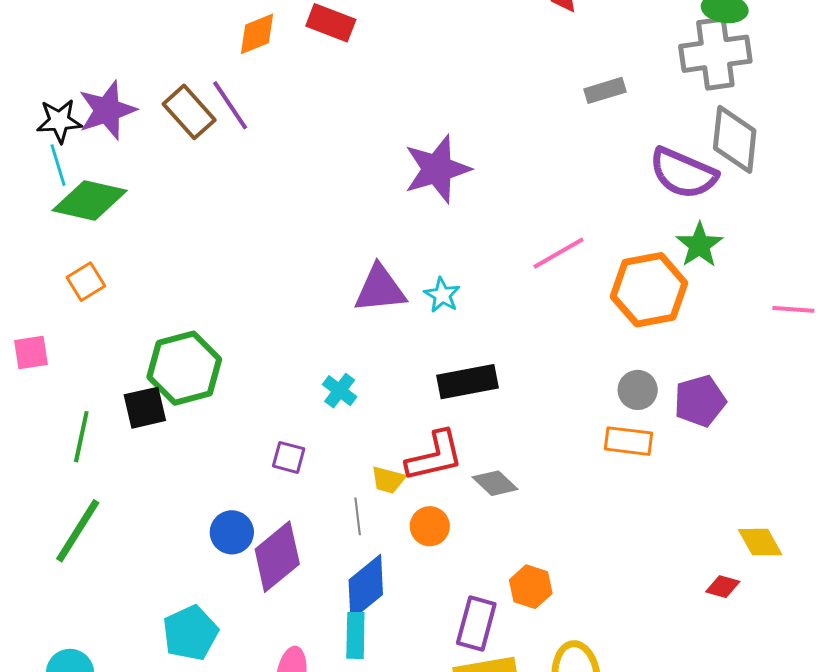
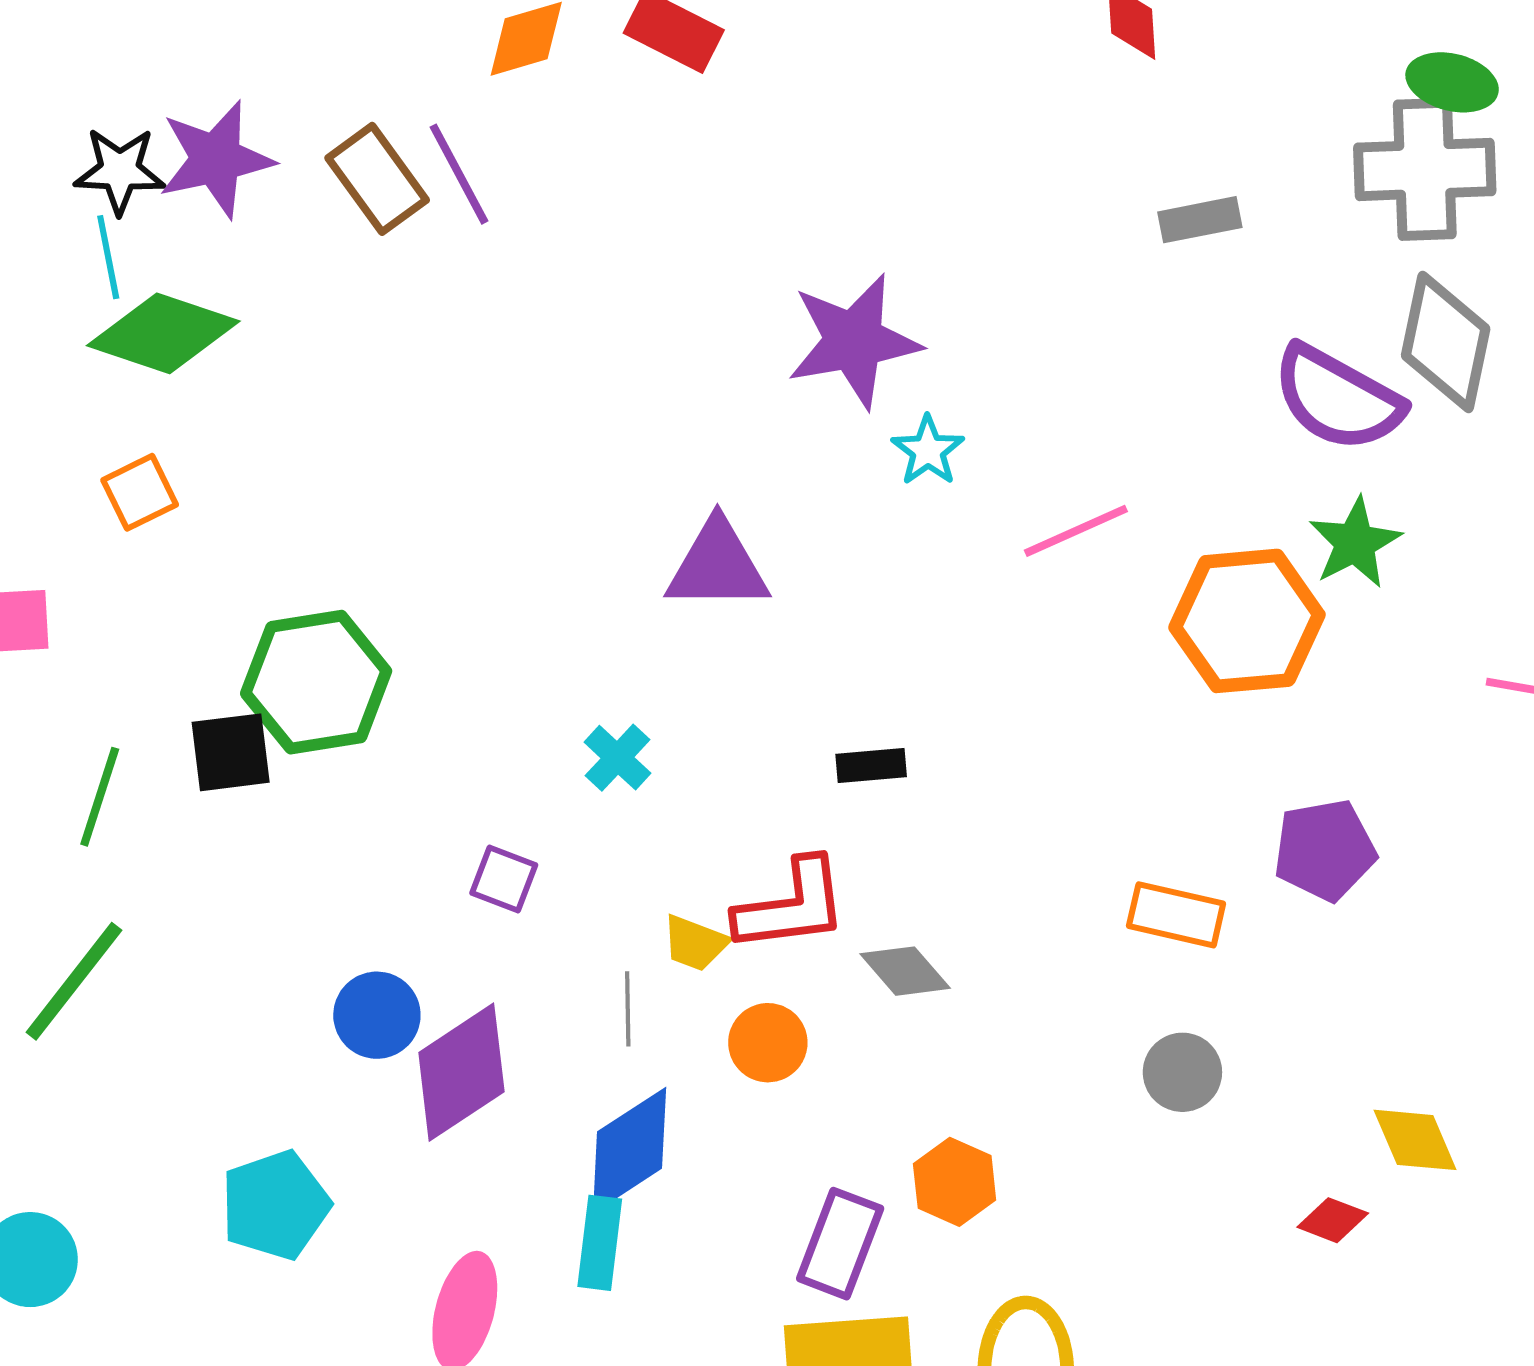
cyan star: (442, 295) -> (928, 451), moved
black rectangle: (467, 382) -> (871, 766), size x0.6
gray circle: (638, 390) -> (1182, 1072), moved

